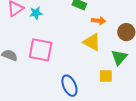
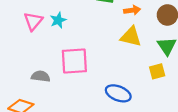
blue ellipse: (69, 86) -> (118, 93), turned -30

